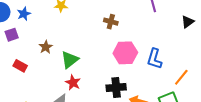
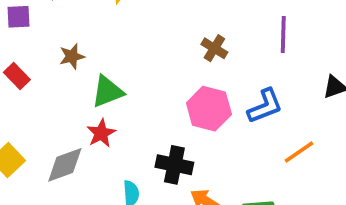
brown cross: (111, 22) -> (214, 48), moved
blue L-shape: (154, 59) -> (265, 106), moved, turned -145
orange line: (181, 77) -> (299, 152), moved

